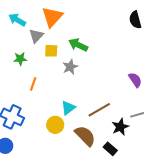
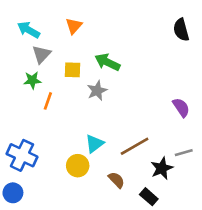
orange triangle: (52, 17) -> (74, 26), size x0.6
gray triangle: (36, 36) -> (41, 54), moved
orange line: (33, 84) -> (48, 101), moved
brown semicircle: (85, 136) -> (116, 180), size x0.6

